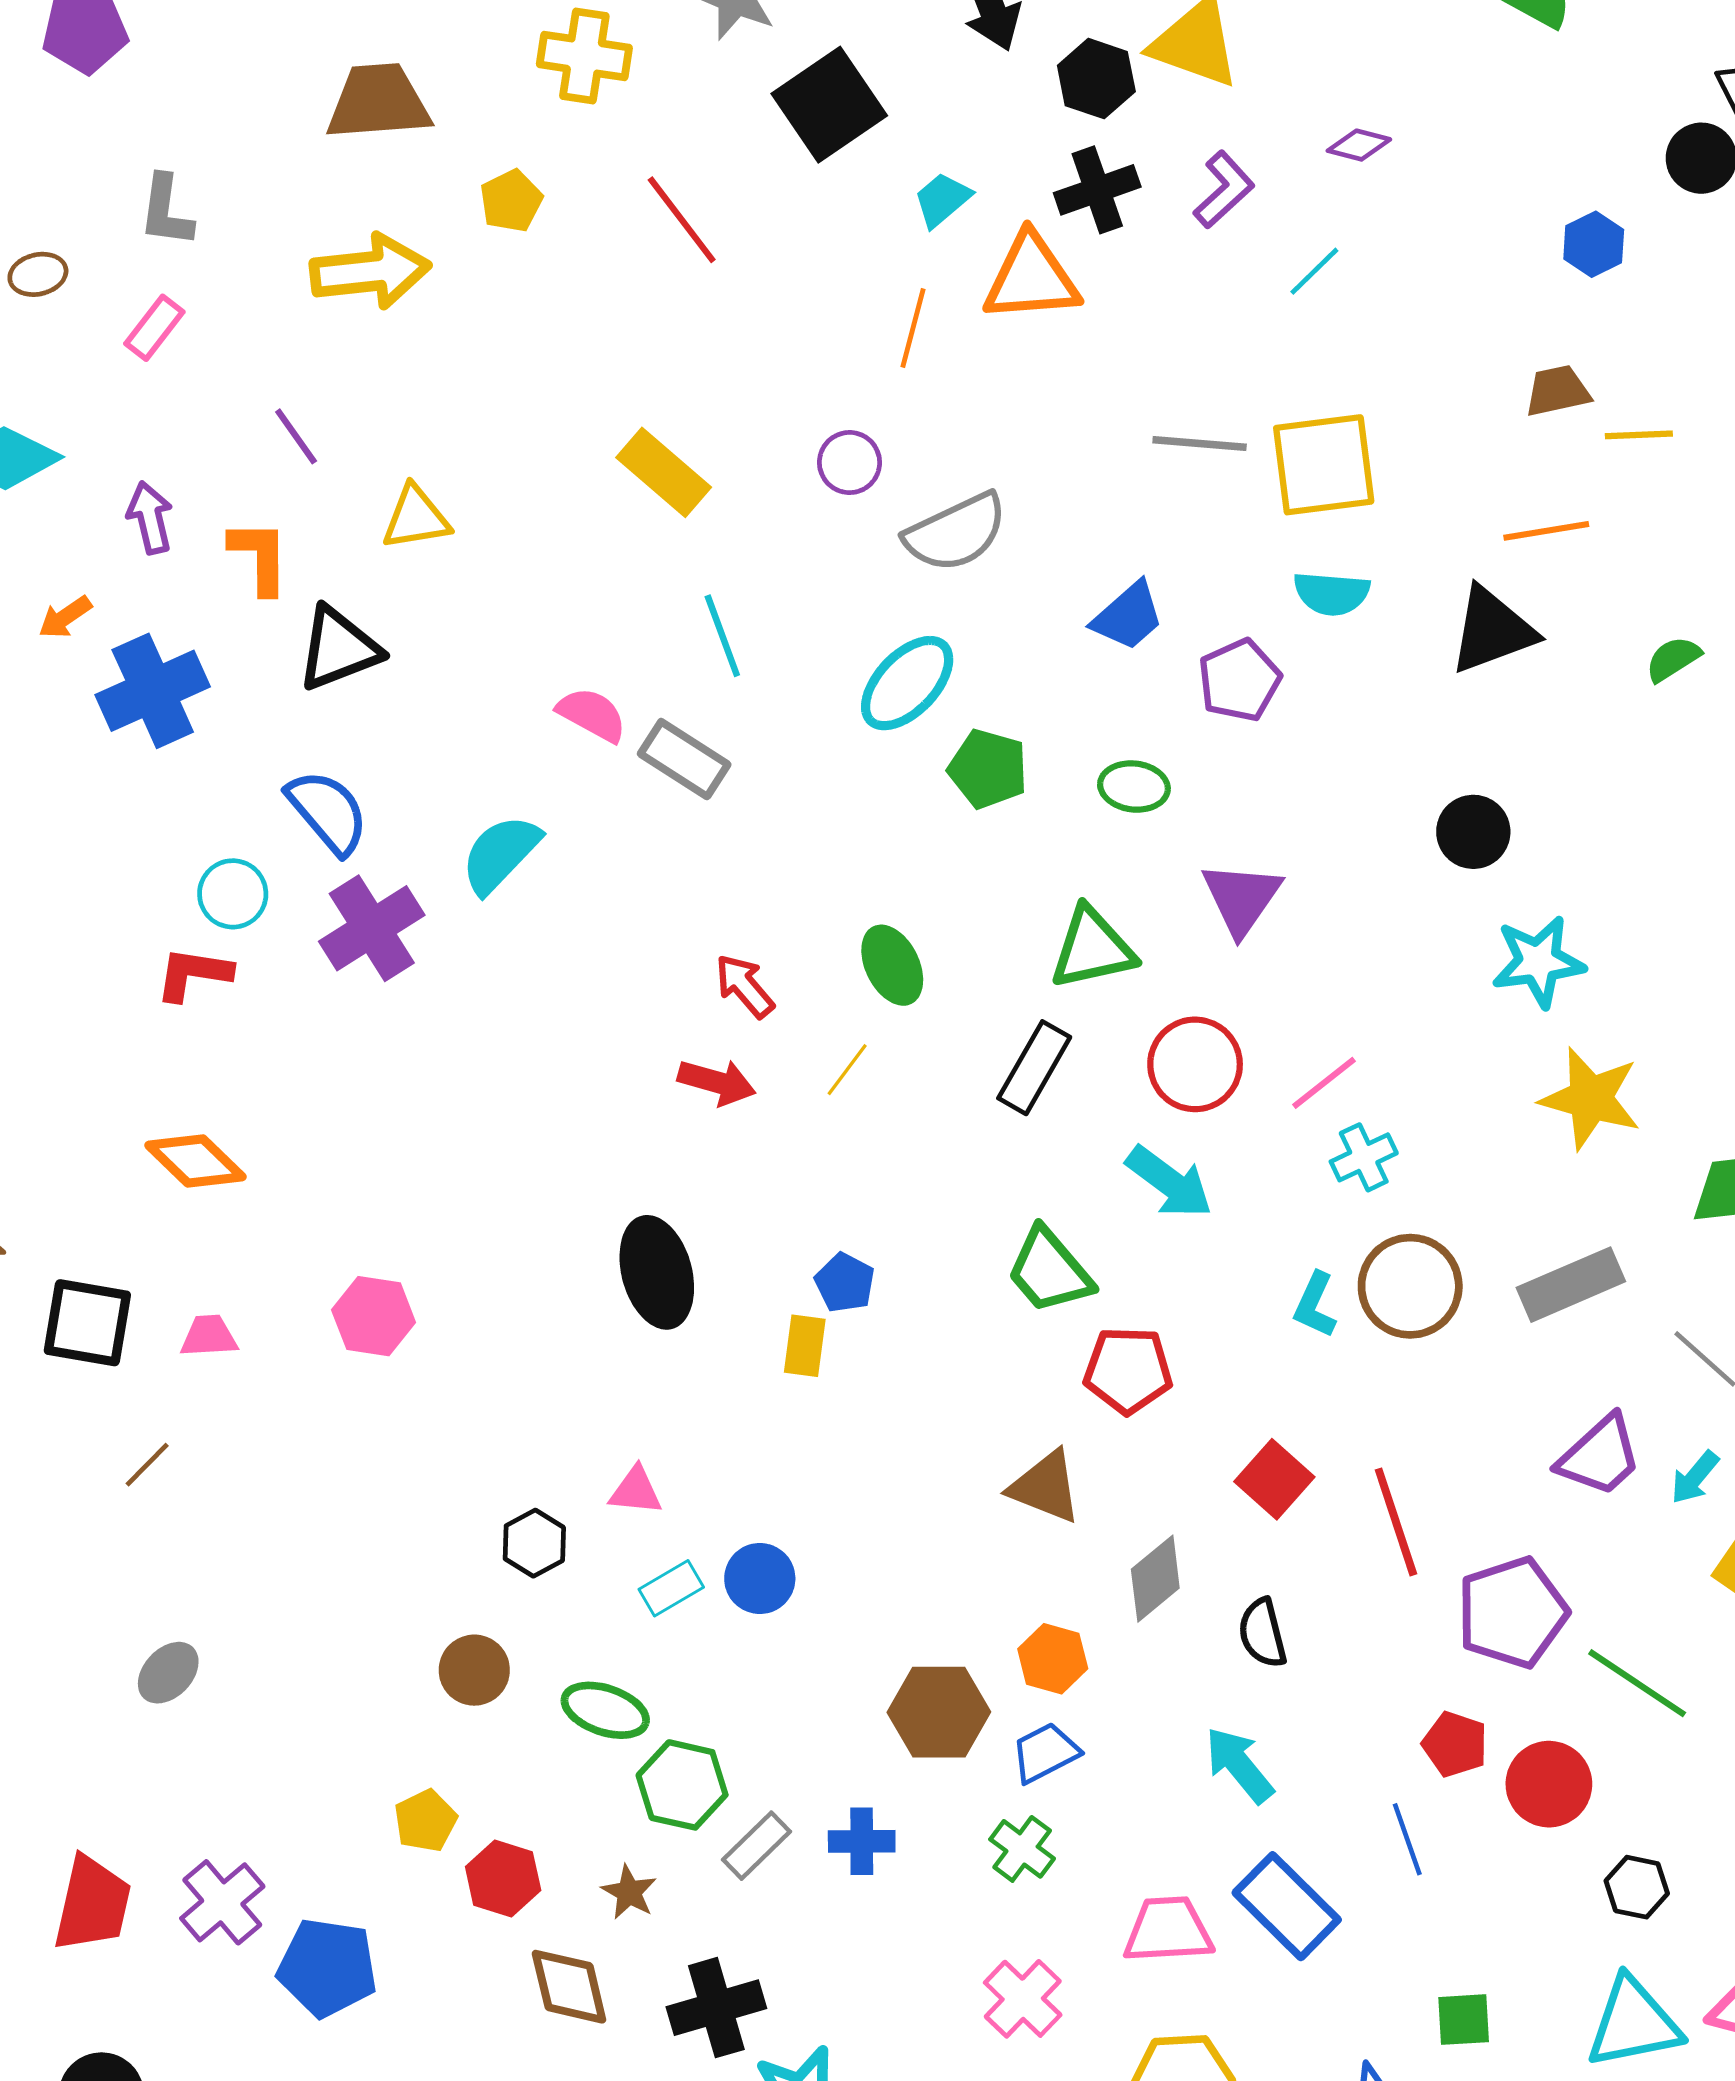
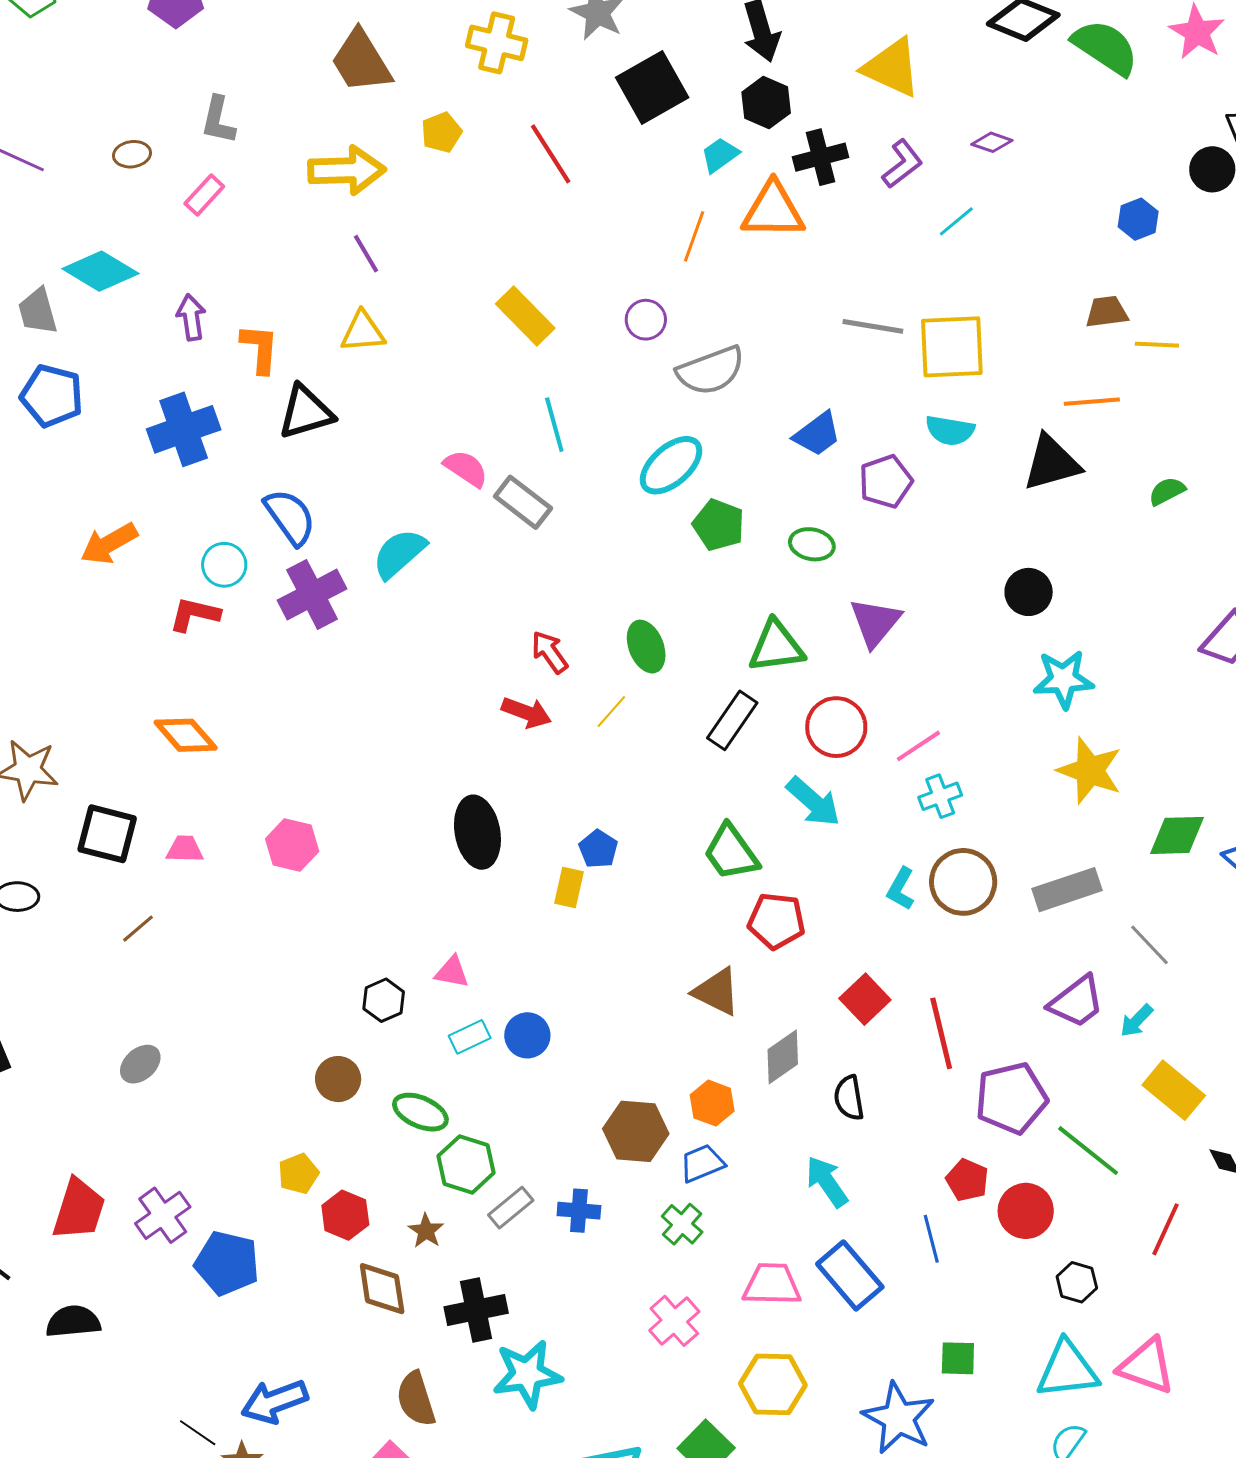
black hexagon: (1096, 79) -> (766, 103), moved
brown trapezoid: (378, 102) -> (361, 61), turned -122
purple line: (296, 436) -> (366, 254), moved
orange arrow: (65, 617) -> (109, 544), moved, size x1.6

